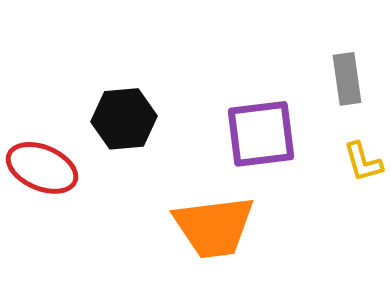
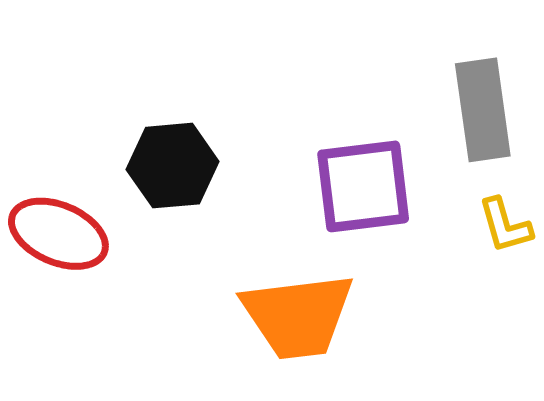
gray rectangle: (347, 79) -> (483, 110), size x1.4

